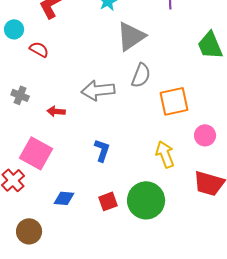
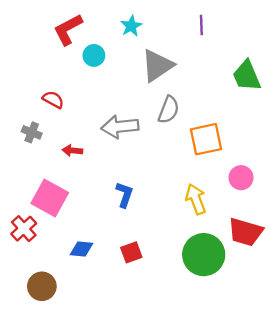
cyan circle: (14, 29) -> (94, 55), moved
red semicircle: (39, 49) -> (53, 100), moved
green circle: (146, 200) -> (204, 255), moved

